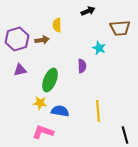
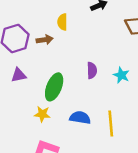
cyan star: (99, 48) -> (121, 75), moved
blue semicircle: (60, 111) -> (80, 118), moved

